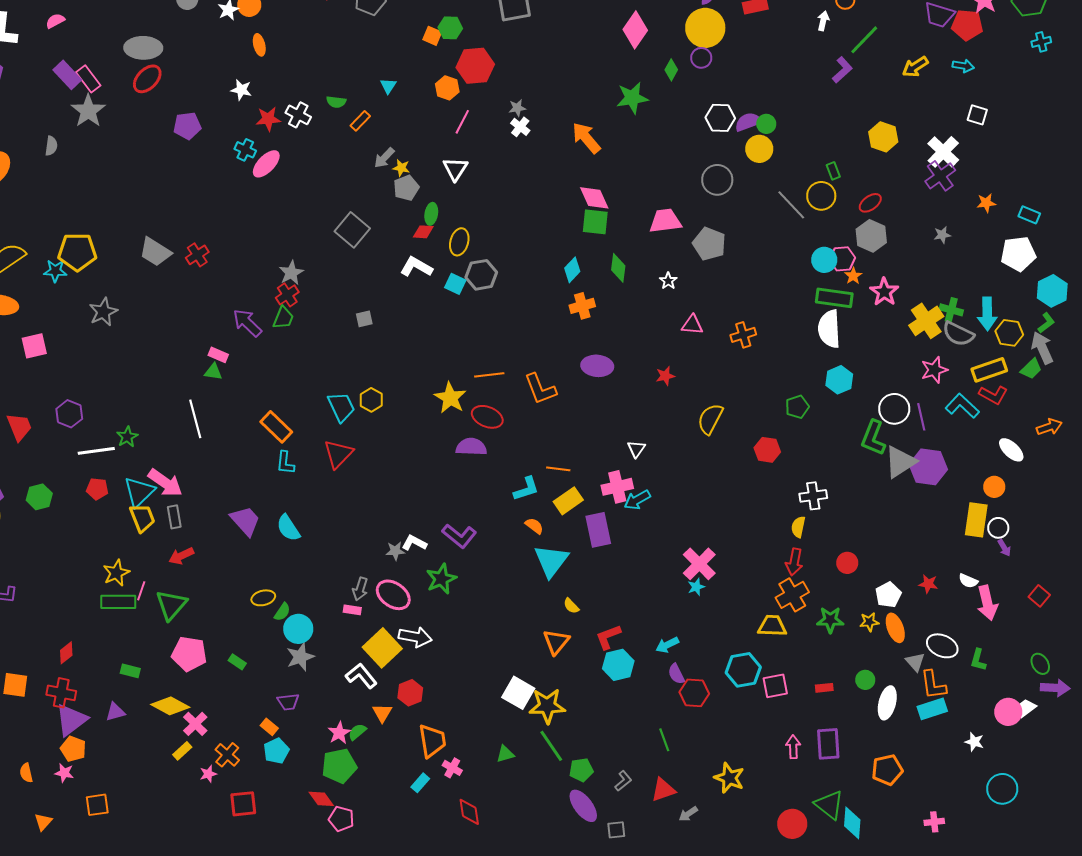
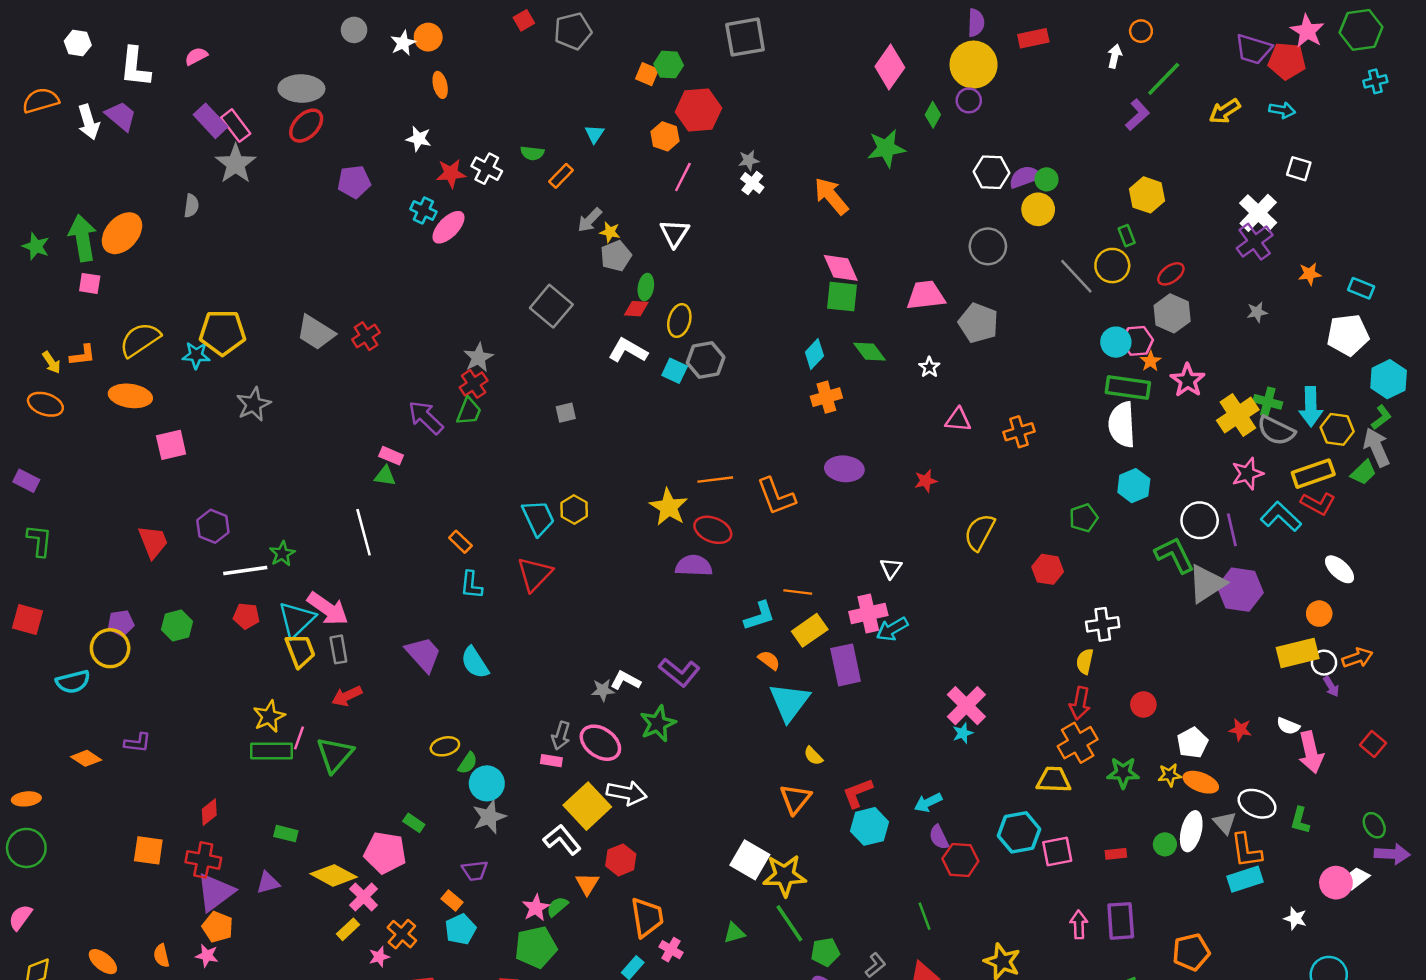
yellow hexagon: (883, 137) -> (1147, 195), moved
green diamond: (618, 268) -> (869, 352), turned -44
orange rectangle: (276, 427) -> (460, 542), size x0.6
orange arrow: (1049, 427) -> (1357, 658), moved
green L-shape: (873, 438) -> (1174, 555), turned 132
yellow rectangle: (976, 520) -> (1298, 653), turned 68
orange ellipse: (895, 628) -> (1201, 782), turned -48
pink pentagon: (189, 654) -> (385, 853), moved
white ellipse: (887, 703) -> (1191, 831), moved

